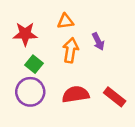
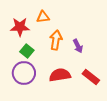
orange triangle: (65, 21) -> (43, 17), moved
purple arrow: (98, 41) -> (78, 46), moved

